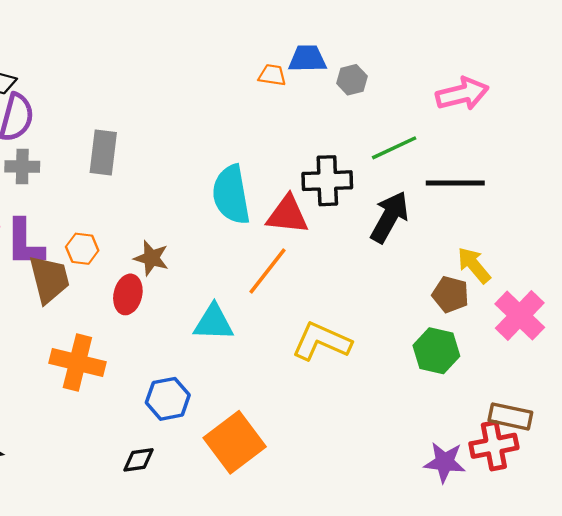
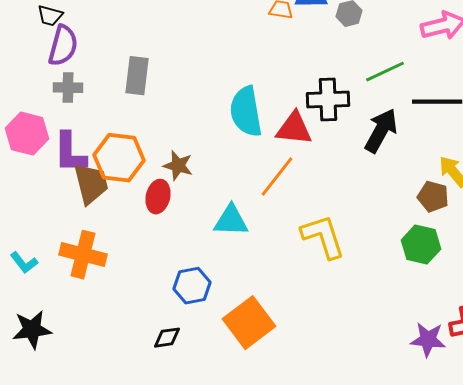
orange hexagon: (82, 249) -> (119, 158), size x1.8
yellow L-shape: (321, 341) -> (323, 237), turned 48
orange cross: (77, 362) -> (83, 255), moved

